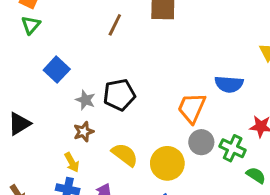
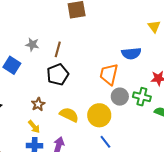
brown line: (115, 25) -> (58, 49), moved
gray star: (85, 100) -> (32, 45), moved

